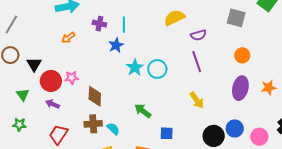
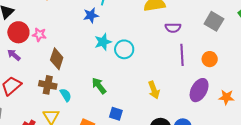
purple line: (197, 62) -> (182, 55), moved

